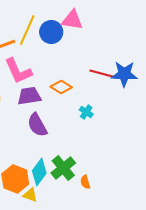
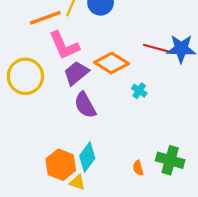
orange diamond: (61, 87) -> (112, 63), size x1.4
purple trapezoid: (29, 96) -> (76, 73), turned -30
green cross: (63, 168) -> (170, 160), moved, turned -35

